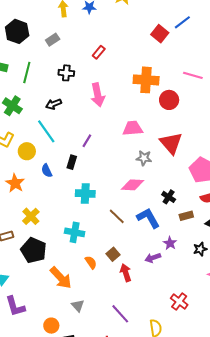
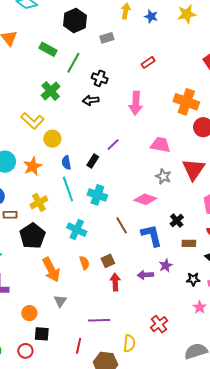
black cross: (66, 73) -> (100, 78), moved
cyan line: (46, 131) -> (68, 189), moved
purple line: (120, 314) -> (99, 320), turned -65

